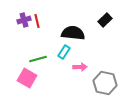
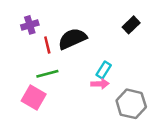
red line: (37, 21) -> (47, 45), moved
black semicircle: (73, 33) -> (72, 39), moved, turned -30
cyan rectangle: (64, 52) -> (104, 70), moved

